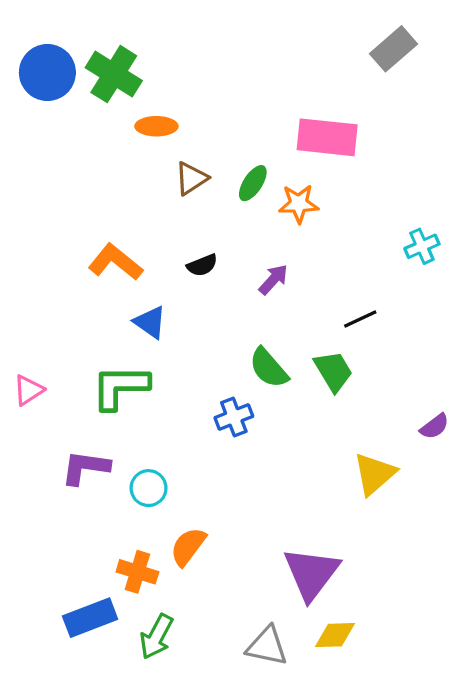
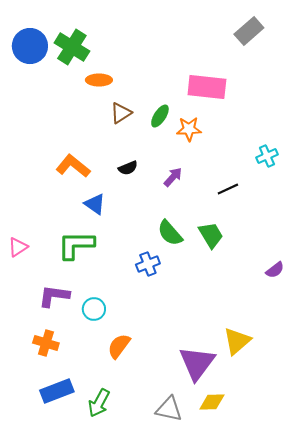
black line: (360, 319) -> (228, 189), moved
yellow triangle: (374, 474) -> (237, 341), moved
orange cross: (137, 572) -> (46, 343), moved

